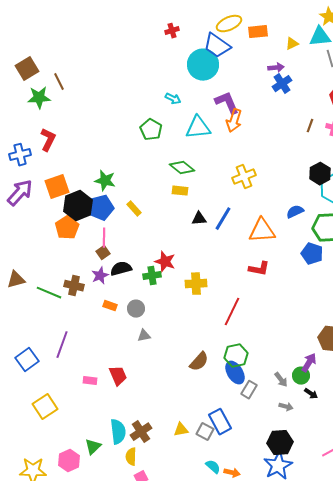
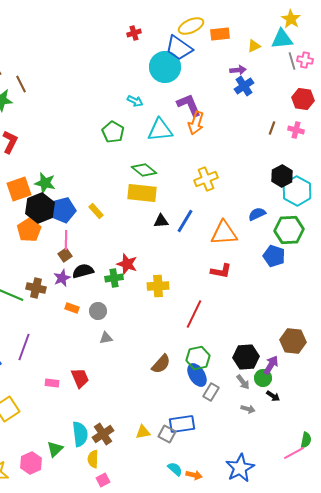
green star: (105, 181) -> (45, 183), moved
yellow rectangle: (180, 191) -> (142, 193), size x1.8
blue rectangle: (220, 422) -> (182, 424), turned -70
black hexagon: (280, 443) -> (246, 357), moved

